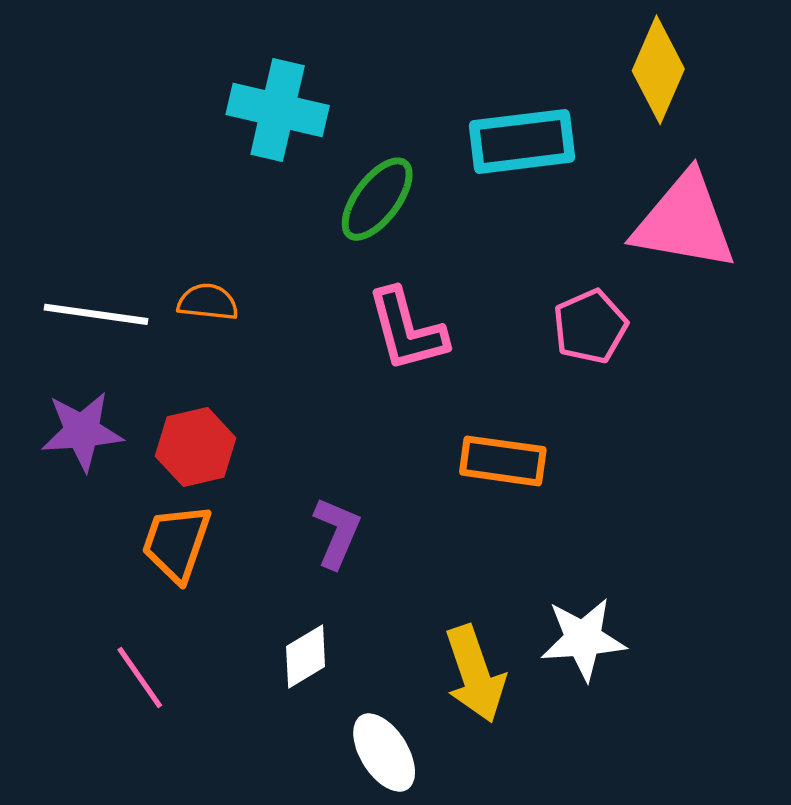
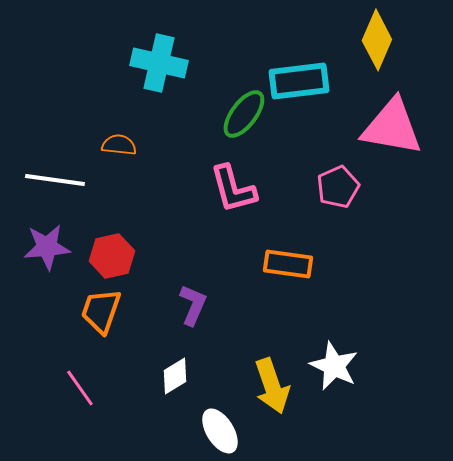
green ellipse: (377, 199) -> (244, 114), moved
orange semicircle: (208, 302) -> (119, 145), moved
white star: (583, 639) -> (334, 366), turned 30

